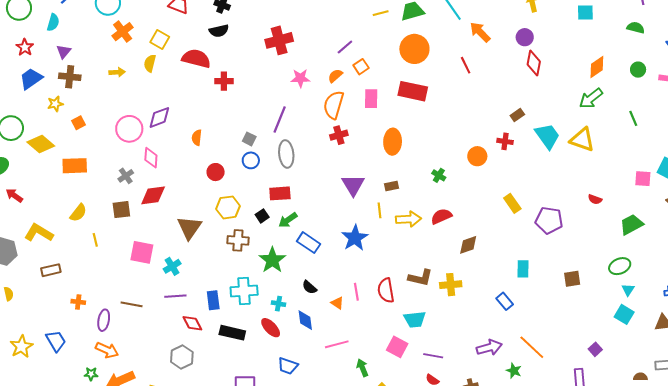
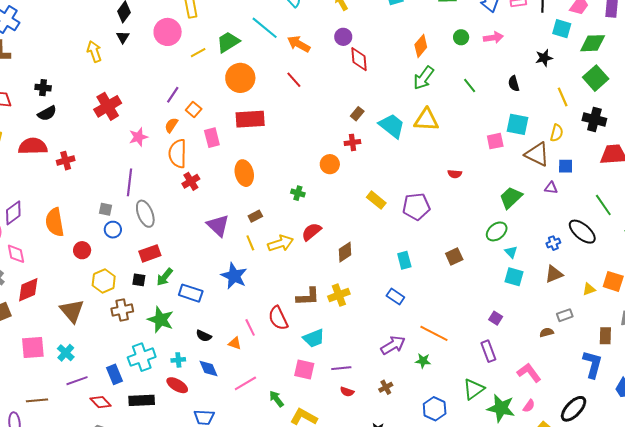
orange semicircle: (197, 138) -> (55, 222), size x1.8
black square: (262, 216) -> (139, 280), turned -32
green trapezoid: (631, 224) -> (511, 198), moved

